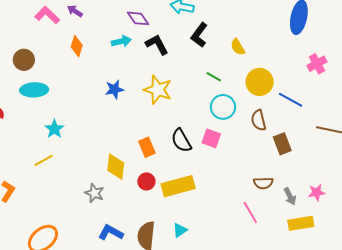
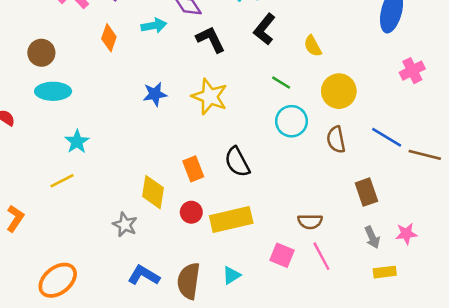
cyan arrow: (121, 41) -> (154, 26), moved
blue line: (291, 100) -> (387, 137), moved
pink square: (211, 138) -> (282, 255), moved
brown rectangle: (282, 144) -> (366, 192), moved
brown semicircle: (263, 183) -> (310, 221), moved
yellow rectangle: (301, 223) -> (385, 272), size x0.7

